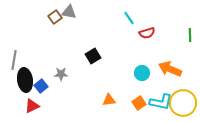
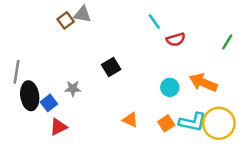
green line: (190, 35) -> (227, 42), turned 32
orange triangle: (109, 100) -> (130, 120), turned 32
red triangle: (32, 106) -> (58, 127), moved

